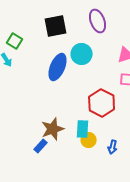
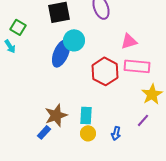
cyan circle: (82, 54) -> (74, 40), moved
red hexagon: (102, 103) -> (105, 71), moved
yellow circle: (89, 140) -> (88, 133), moved

